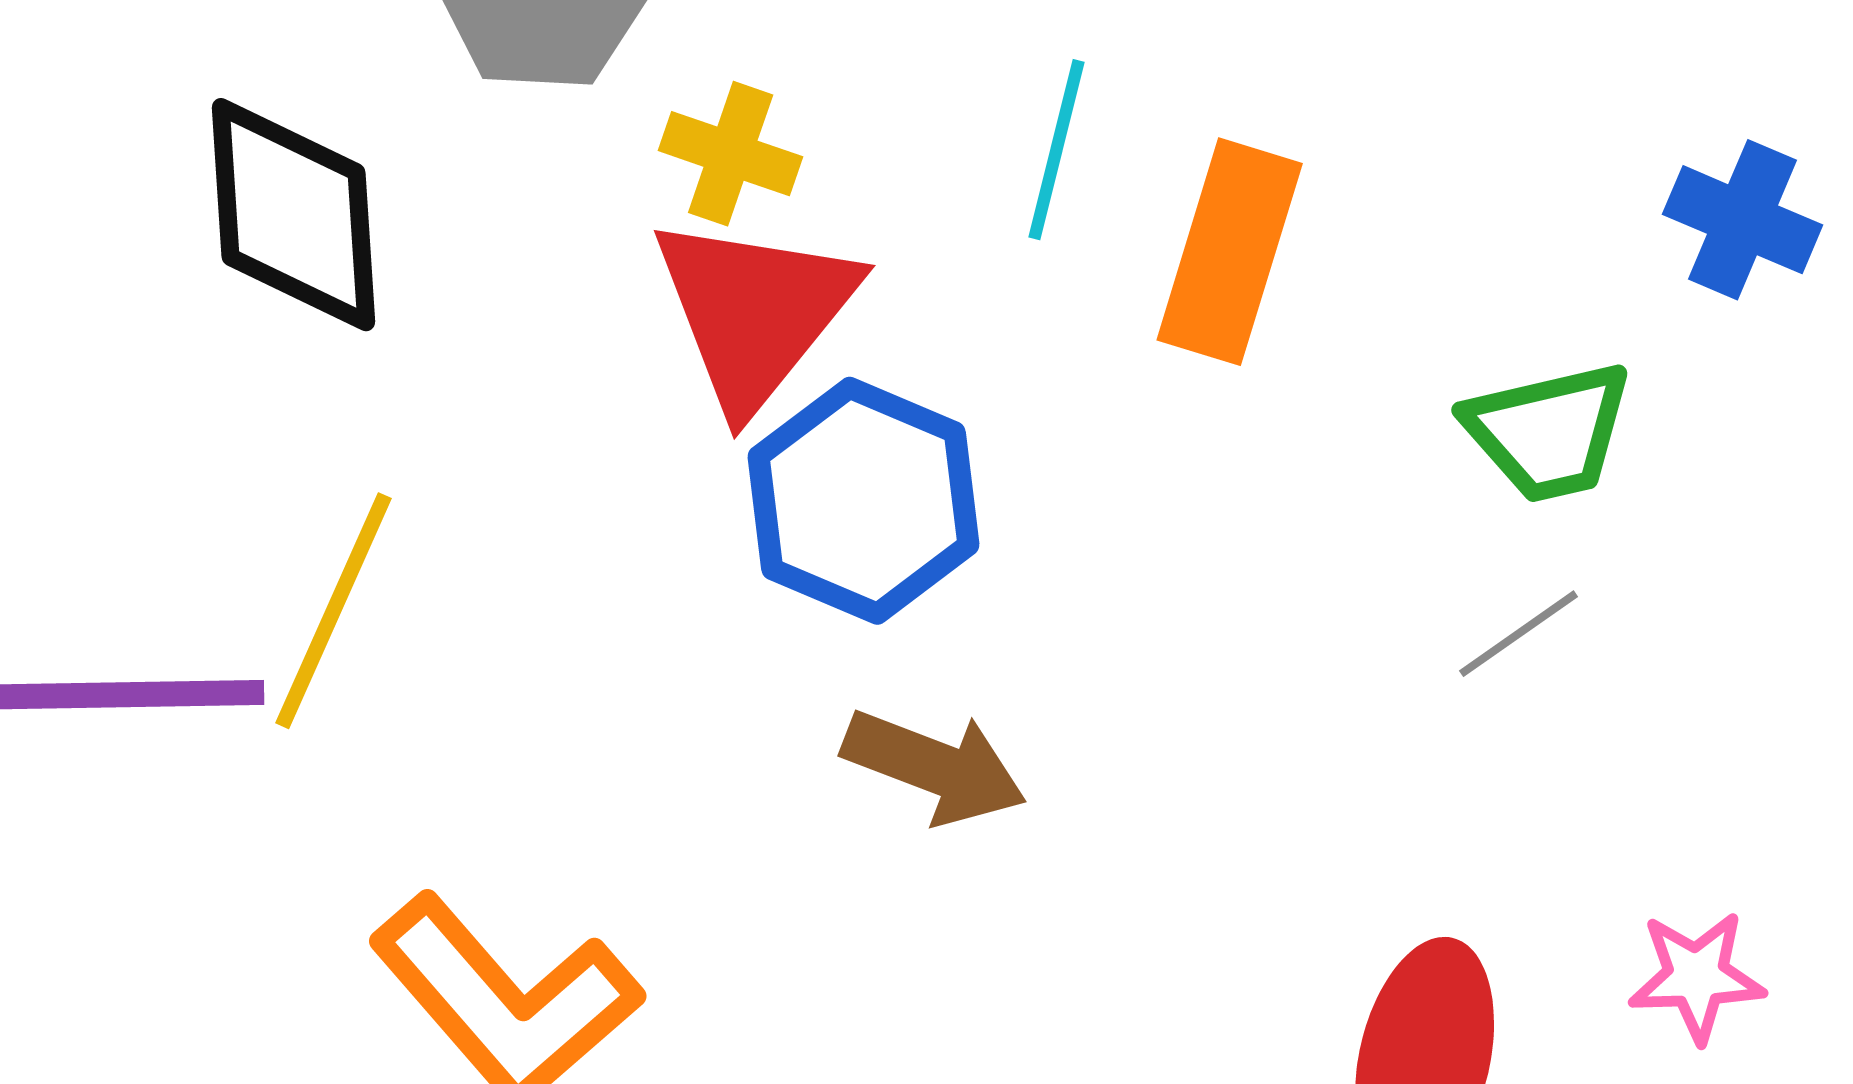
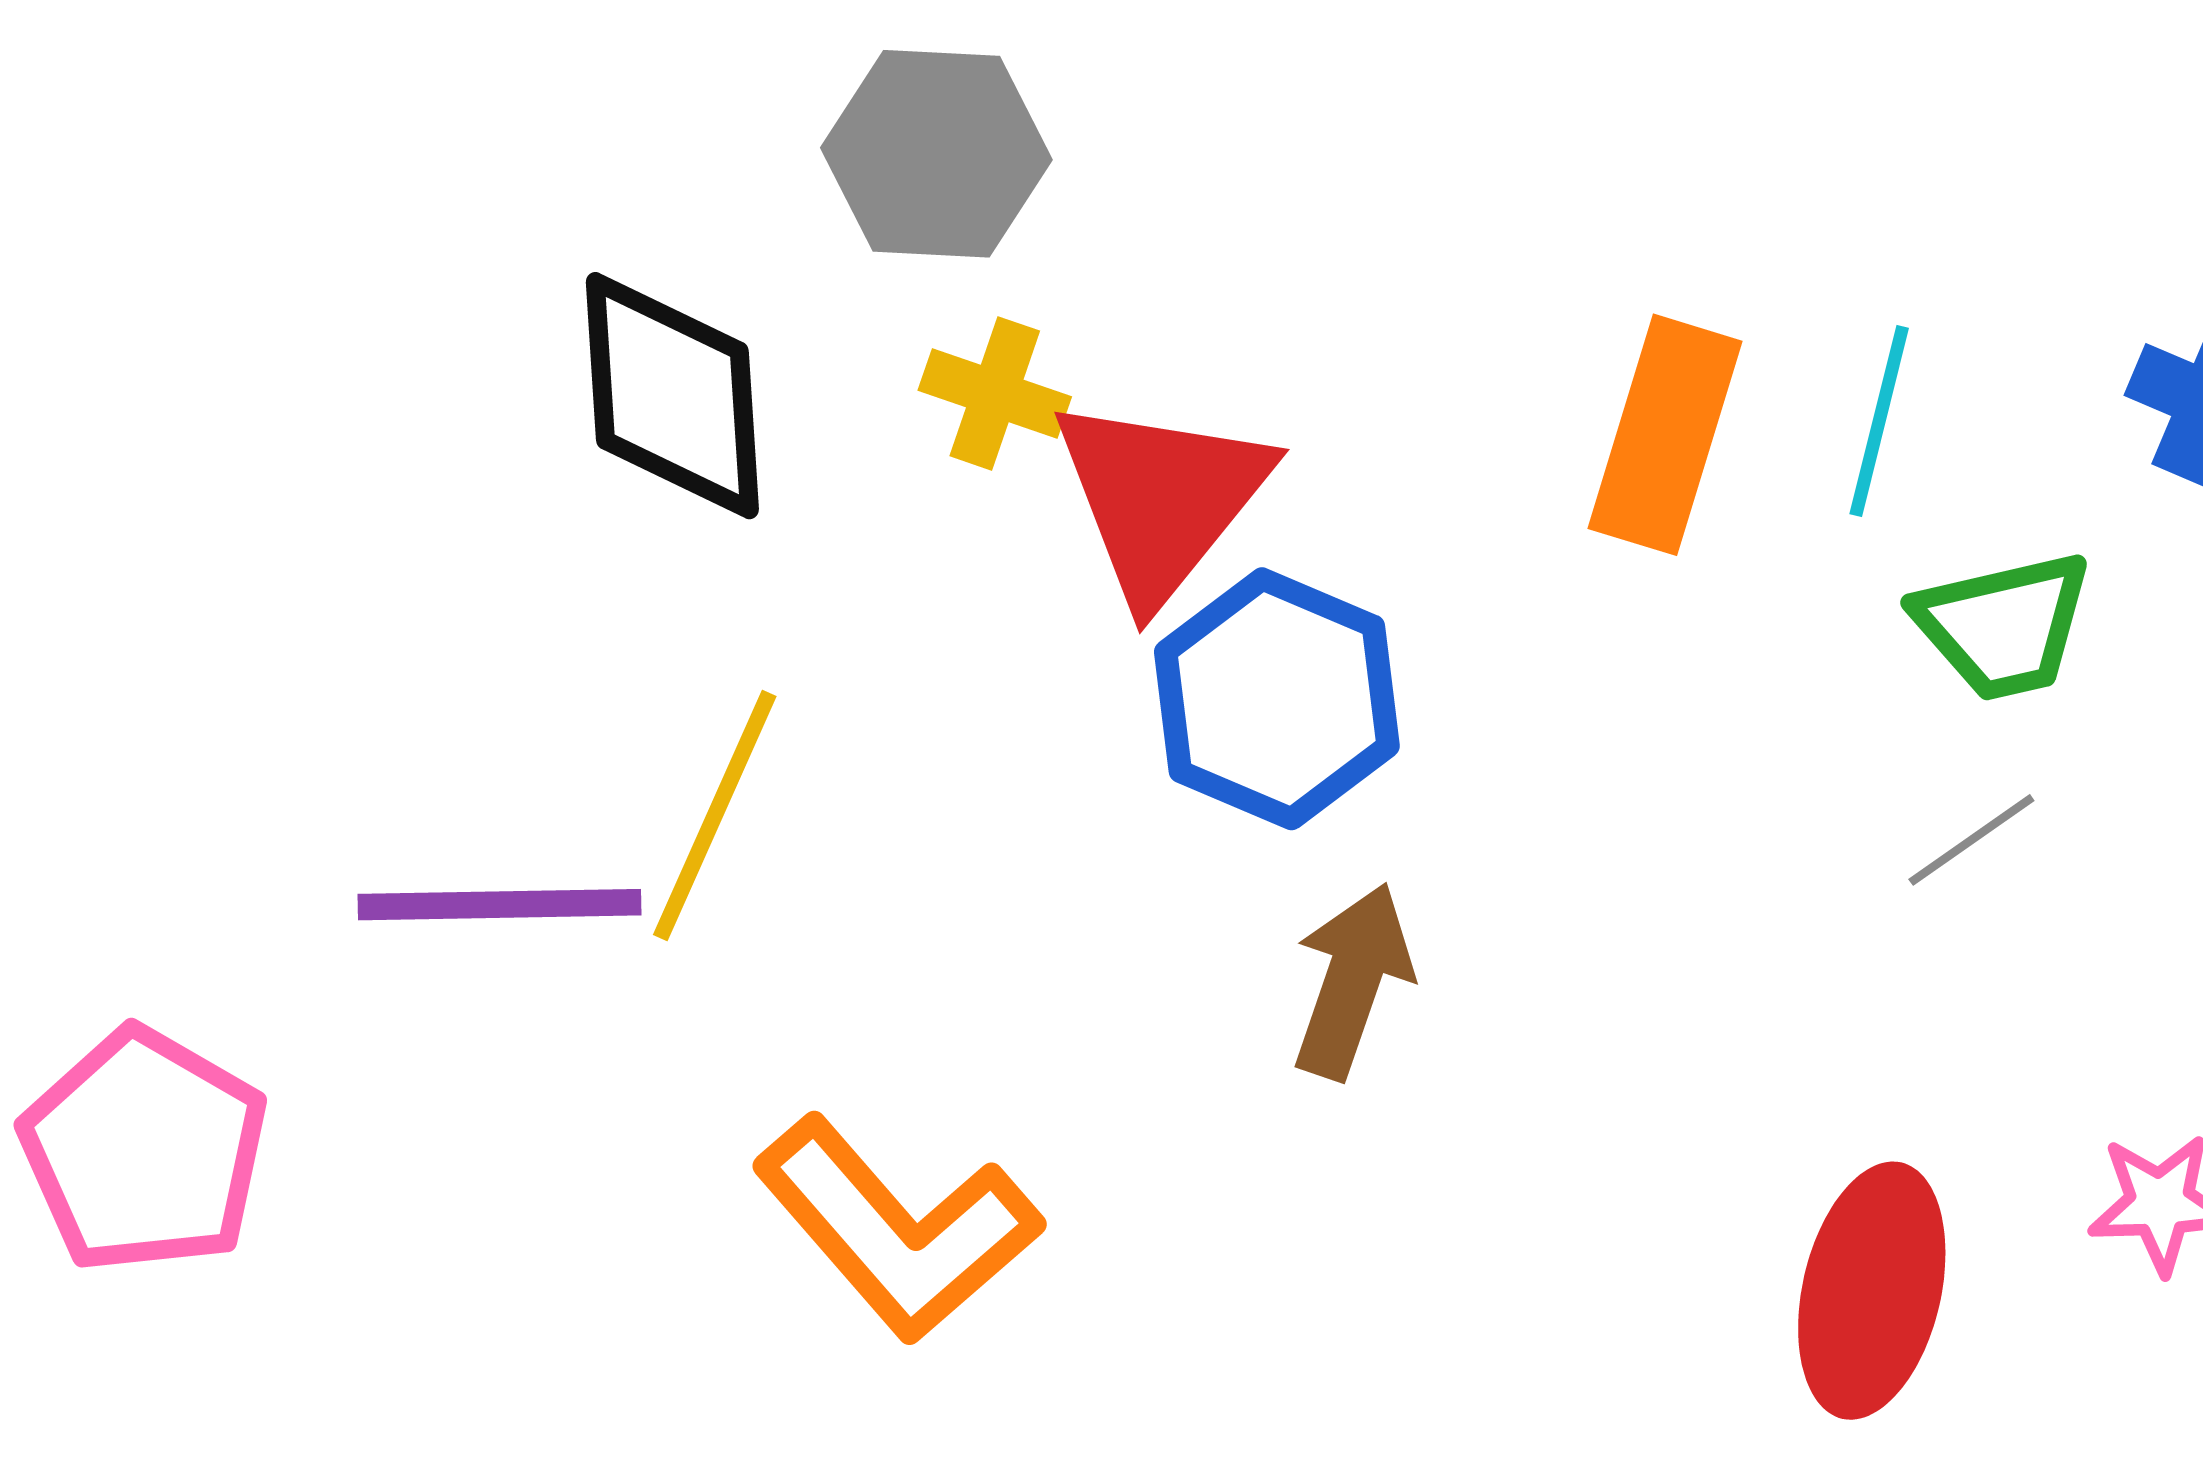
cyan line: (1057, 150) -> (1879, 421), moved
yellow cross: (731, 154) -> (995, 393), moved
brown arrow: (935, 767) -> (1352, 981), turned -92

